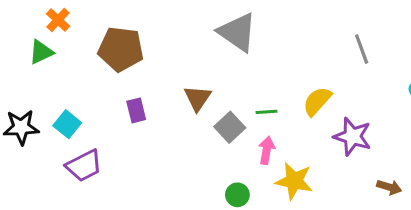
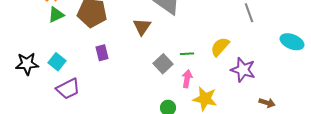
green triangle: (41, 52) -> (56, 15), moved
brown triangle: (198, 98) -> (142, 27), moved

